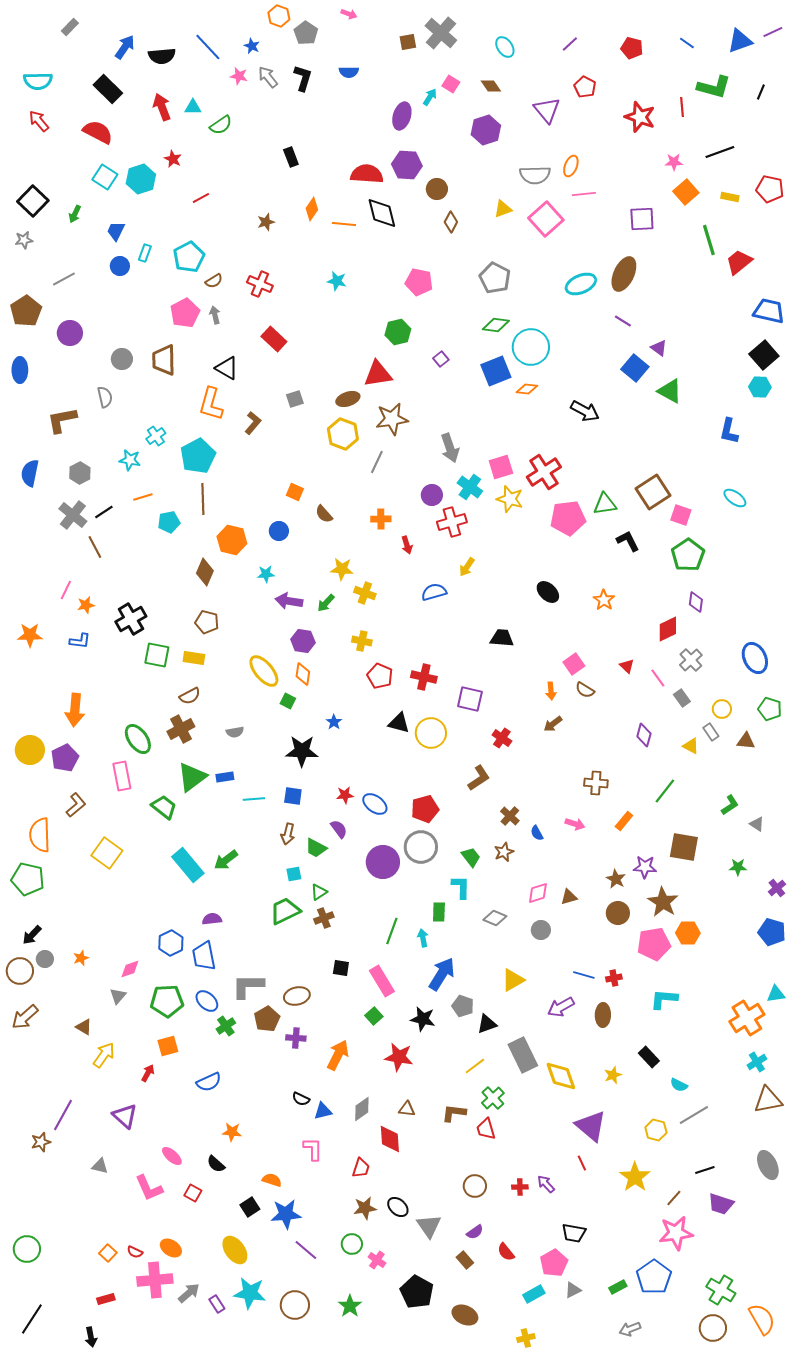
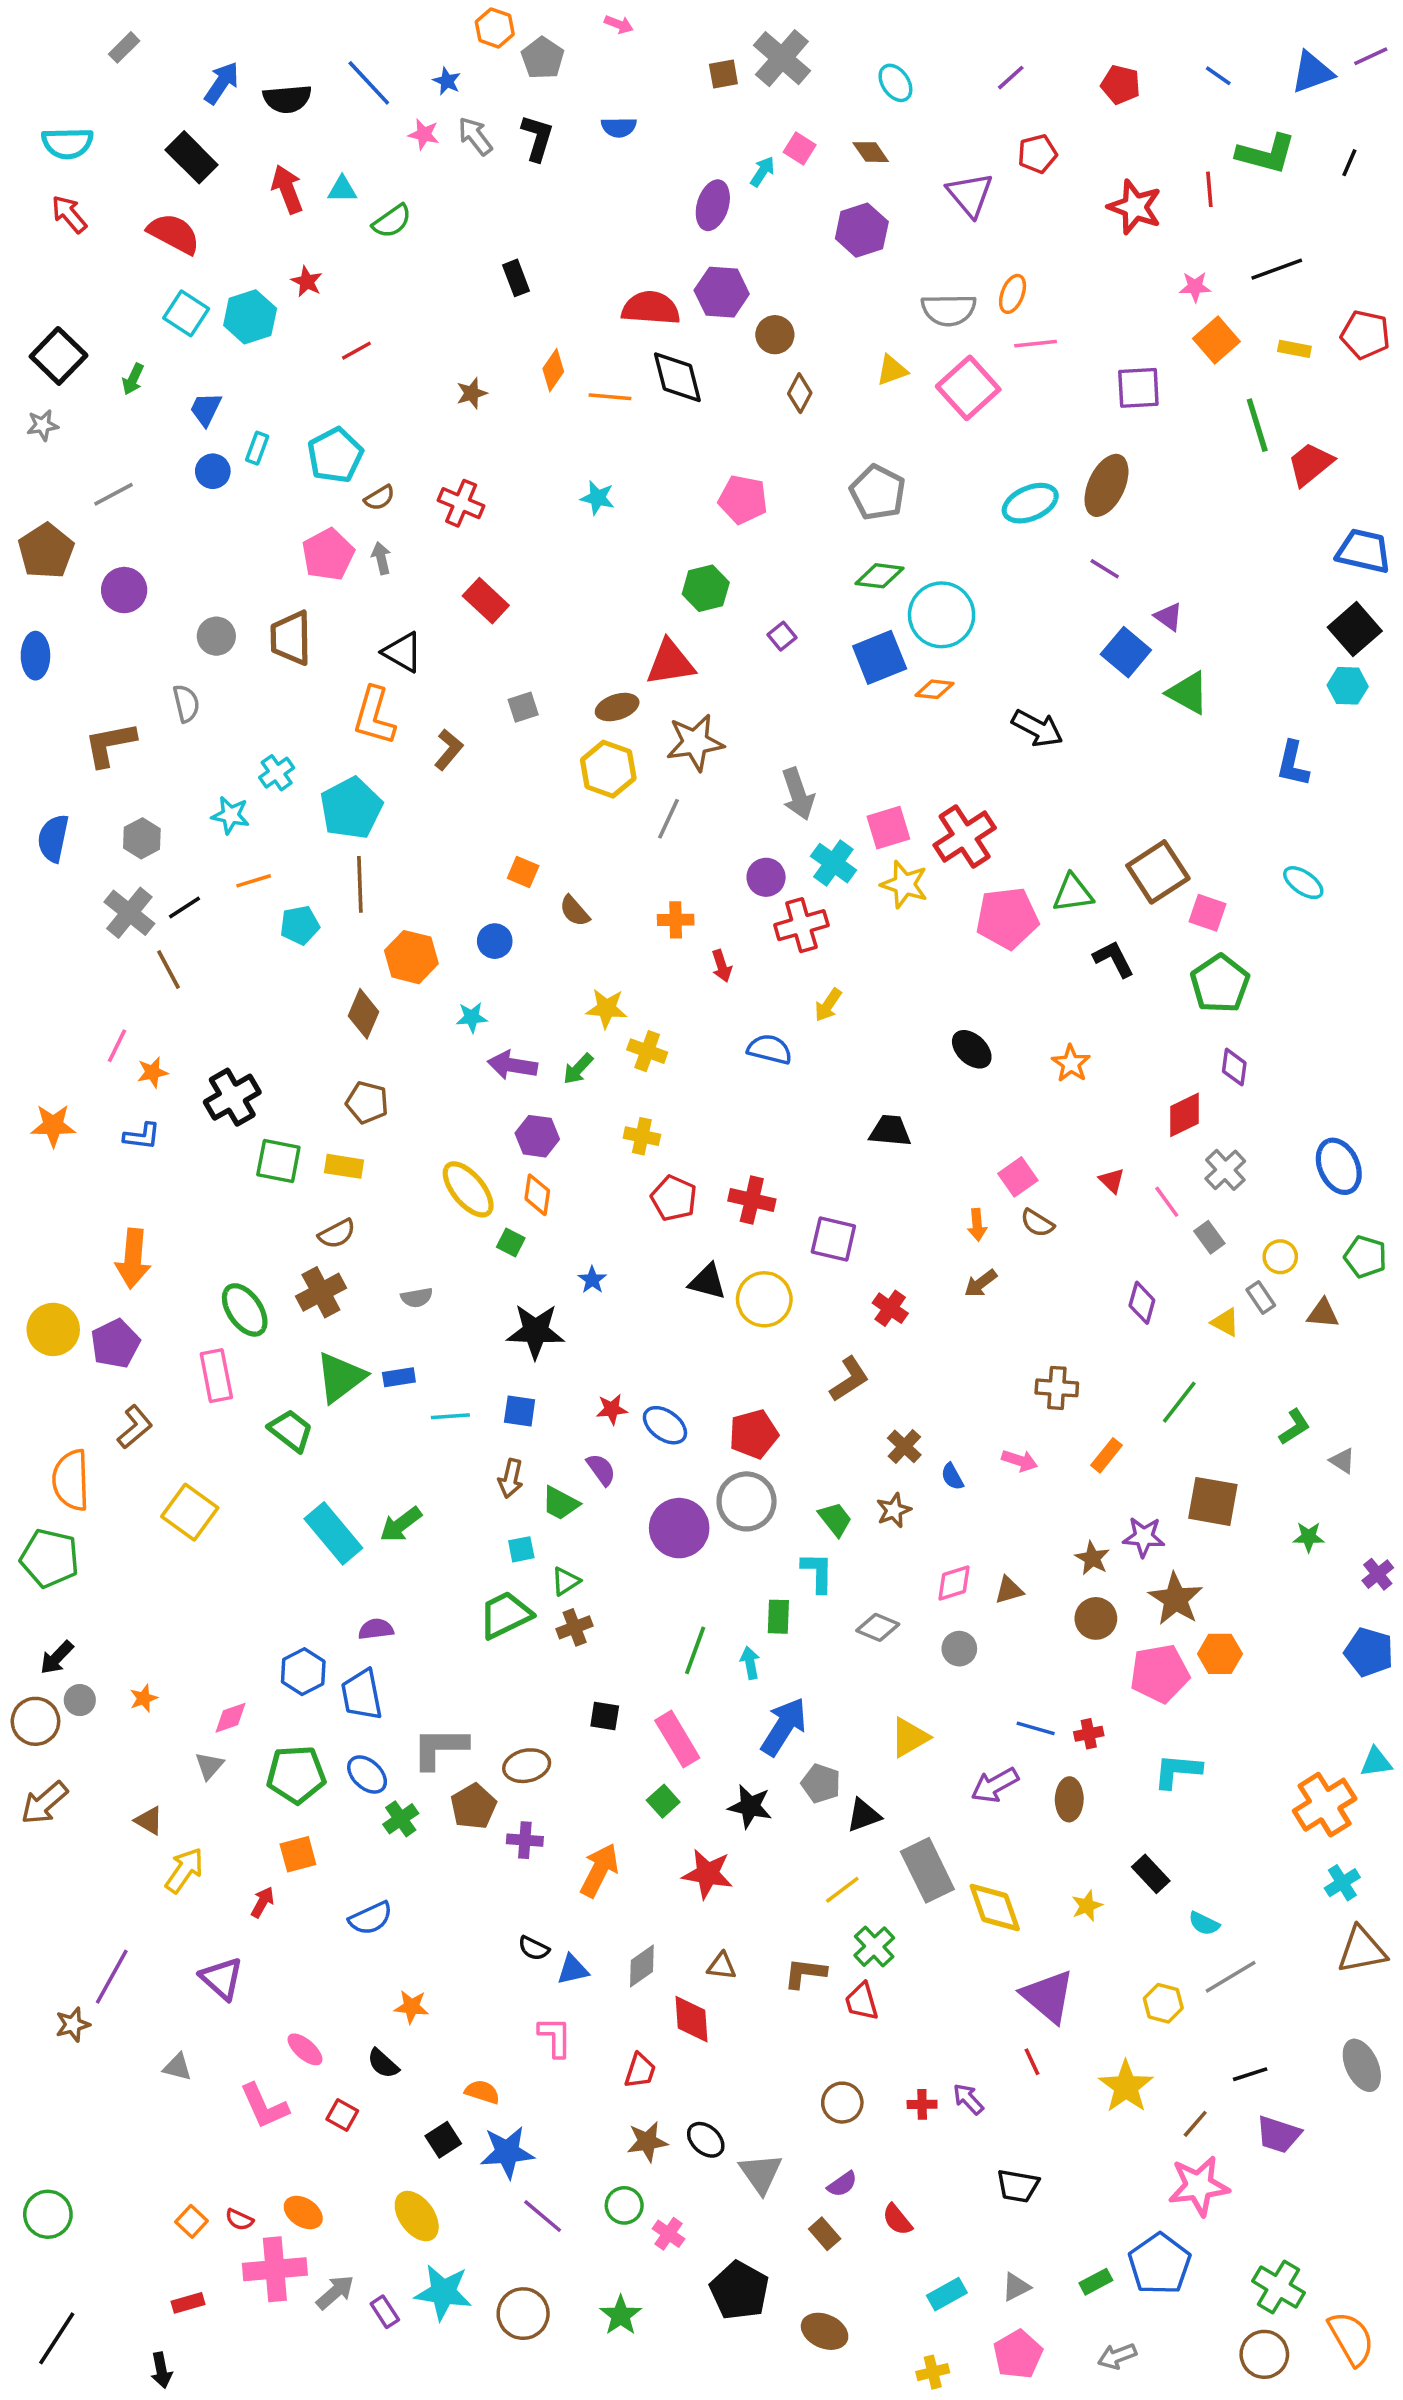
red pentagon: (585, 87) -> (1037, 154), turned 30
blue semicircle: (434, 592) -> (770, 1049), turned 30
pink pentagon: (554, 1263) -> (1018, 2354), moved

